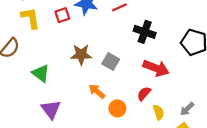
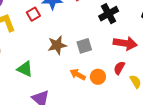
black cross: (145, 32) -> (109, 14), turned -36
gray square: (111, 61) -> (84, 46), turned -35
orange circle: (117, 108) -> (98, 77), moved

